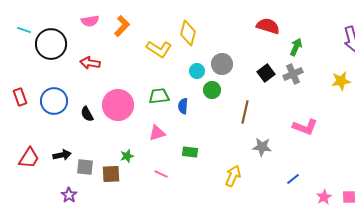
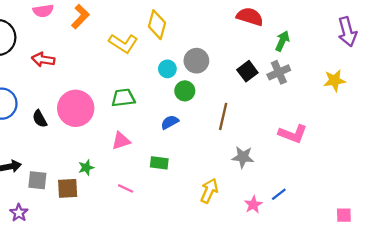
blue semicircle: (183, 106) -> (170, 122), moved, turned 56
pink star: (324, 197) -> (253, 205), moved

